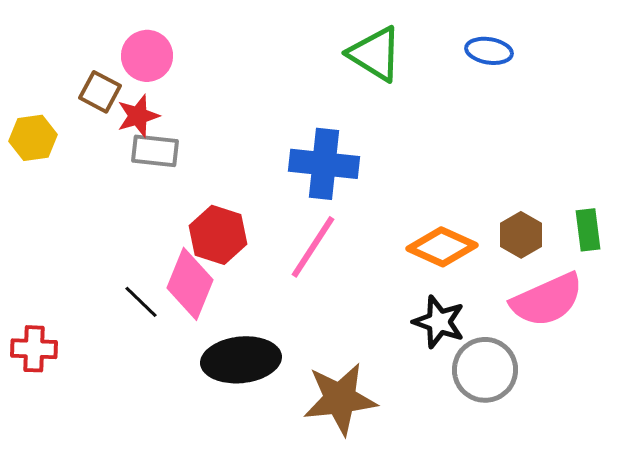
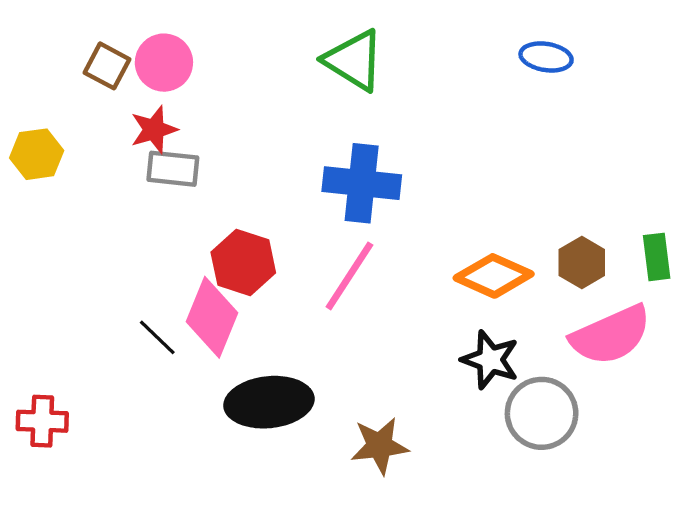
green triangle: (375, 54) -> (354, 60), moved
brown square: (100, 92) -> (107, 66), moved
red cross: (34, 349) -> (42, 421), moved
brown star: (340, 399) -> (380, 446), size x0.7

